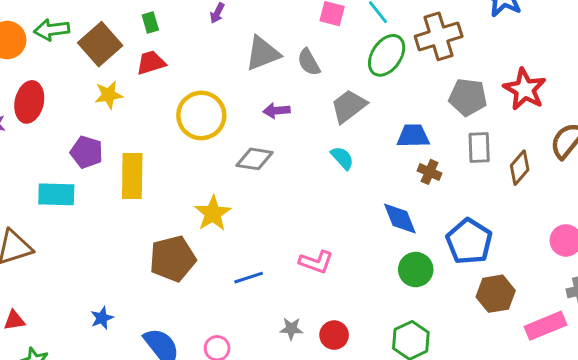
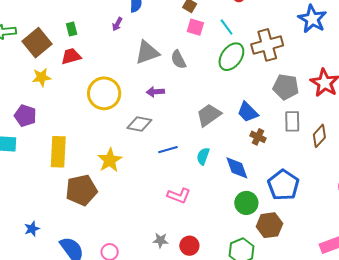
gray trapezoid: (349, 106) -> (209, 115), moved
blue trapezoid: (413, 136) -> (248, 112), turned -135
cyan semicircle: (342, 158) -> (203, 156), moved, turned -120
yellow rectangle: (132, 176) -> (58, 152), moved
blue line: (249, 278) -> (168, 150), moved
brown hexagon: (496, 294) -> (269, 225), moved

